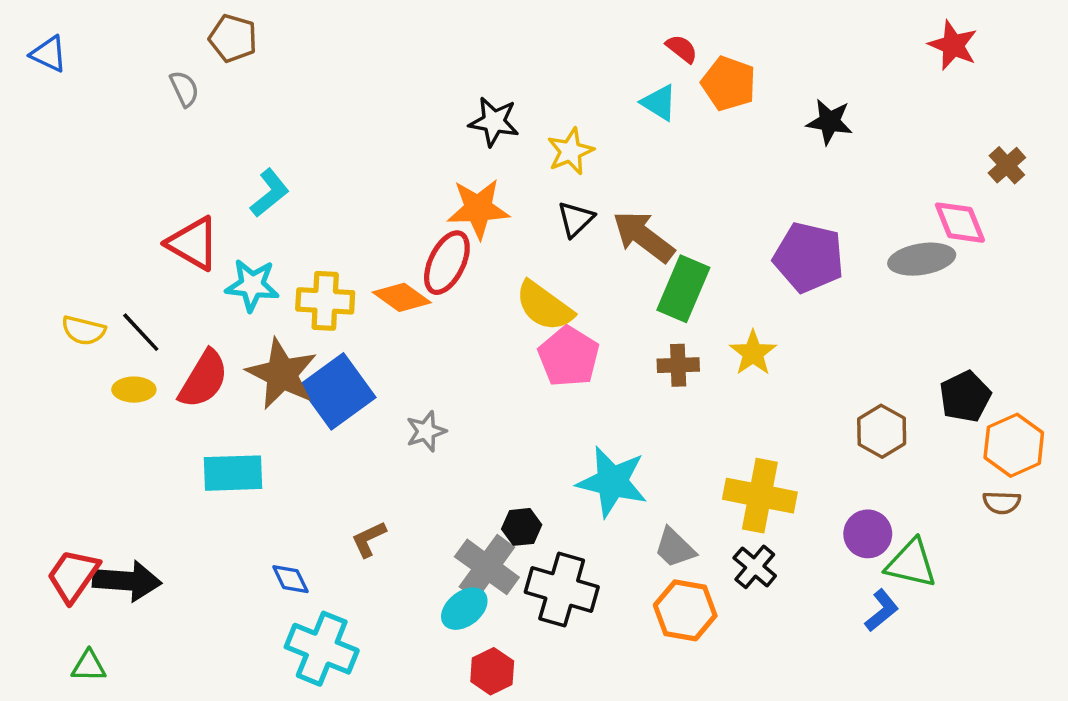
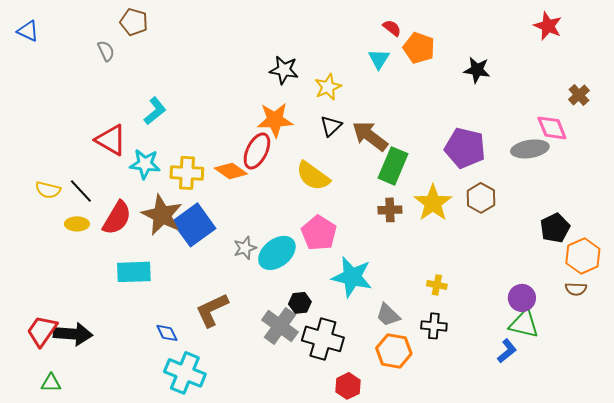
cyan triangle: (659, 103) -> (379, 59), turned 30
yellow star: (753, 353) -> (433, 203), size x1.4
pink pentagon: (569, 356) -> (319, 233), moved
brown hexagon: (882, 431) -> (481, 198), moved
yellow cross: (760, 496) -> (437, 285), size x0.5
purple circle: (868, 534) -> (522, 298), moved
brown L-shape: (369, 539) -> (212, 310), size x1.6
black cross: (755, 567) -> (434, 326), turned -35
cyan ellipse: (464, 609) -> (277, 253), moved, size x1.4
red hexagon: (492, 671) -> (348, 386), moved

